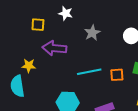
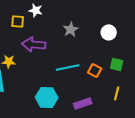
white star: (66, 13) -> (36, 10), moved
orange square: (117, 75) -> (95, 70), turned 32

